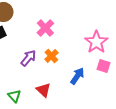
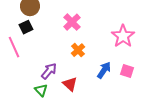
purple arrow: (28, 58) -> (49, 71), moved
pink square: (103, 66) -> (127, 71), moved

